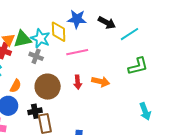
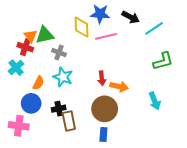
cyan star: (40, 38) -> (63, 77), moved
pink line: (77, 52) -> (106, 36), moved
orange arrow: (101, 82) -> (119, 86), moved
brown circle: (48, 87) -> (105, 109), moved
cyan arrow: (145, 111) -> (155, 101), moved

